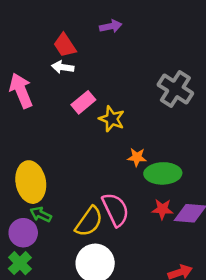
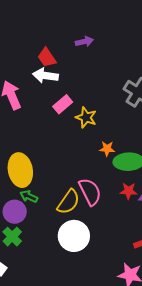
white arrow: (63, 67) -> (45, 76), size x1.4

